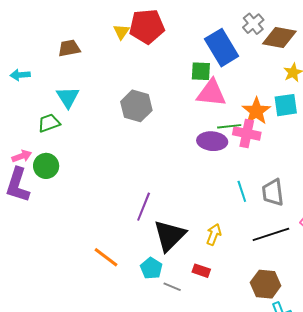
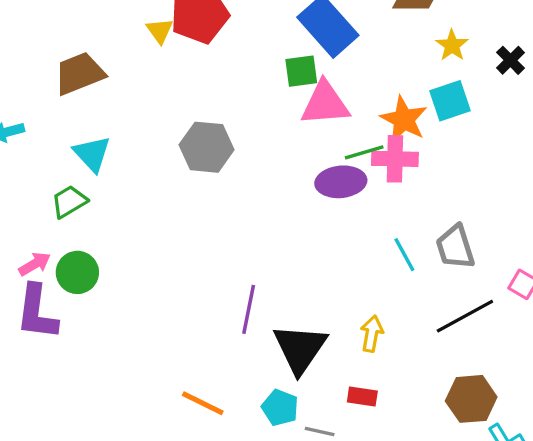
brown trapezoid: (69, 48) -> (79, 73), size x1.4

